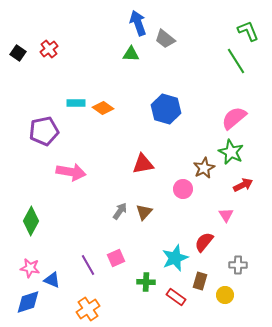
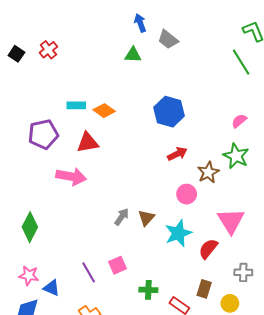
blue arrow: (138, 23) -> (140, 23), size x0.7
pink semicircle: (234, 118) -> (239, 121), size x0.6
red triangle: (143, 164) -> (88, 143), moved
red arrow: (243, 185) -> (177, 154), moved
pink triangle: (226, 215) -> (231, 221), size x1.8
cyan star: (175, 258) -> (178, 233), moved

